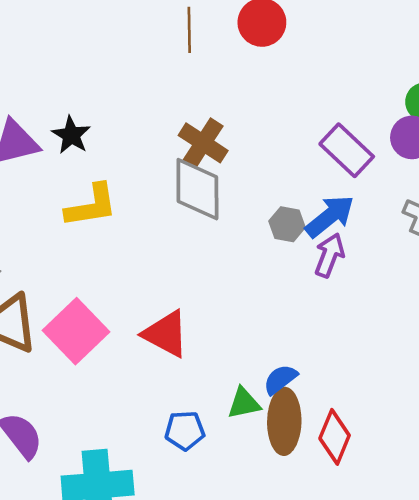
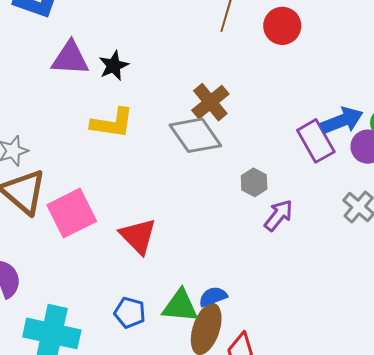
gray diamond: (197, 189) -> (195, 135), turned -52
blue arrow: (330, 216) -> (342, 121), moved
green triangle: (244, 403) -> (180, 306), size x1.4

